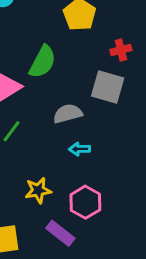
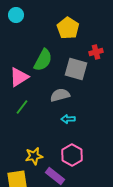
gray square: (108, 87) -> (76, 69), moved
yellow star: (38, 190) -> (34, 156), moved

